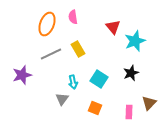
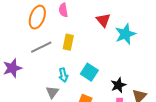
yellow rectangle: (78, 49) -> (68, 42), turned 42
black star: (131, 73) -> (118, 85), moved

